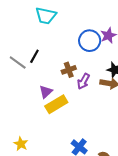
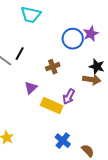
purple arrow: (83, 81) -> (69, 97), moved
yellow rectangle: (56, 104) -> (52, 106), moved, turned 55

